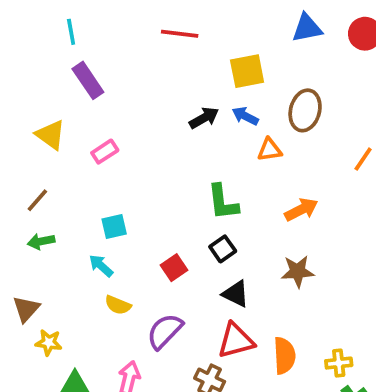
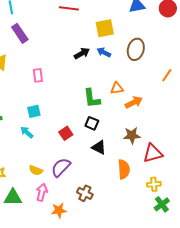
orange triangle: (269, 150) -> (117, 88), moved
pink rectangle: (105, 152) -> (38, 75), moved, turned -64
black square: (223, 249) -> (92, 123), turned -32
yellow semicircle: (118, 305) -> (36, 170), moved
red triangle: (236, 341) -> (153, 153), moved
orange semicircle: (284, 356) -> (124, 169), moved

